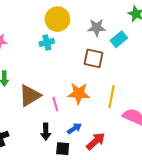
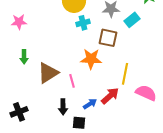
cyan cross: (47, 42) -> (83, 23), moved
orange star: (79, 93) -> (91, 59), moved
red arrow: (96, 141) -> (110, 96), moved

